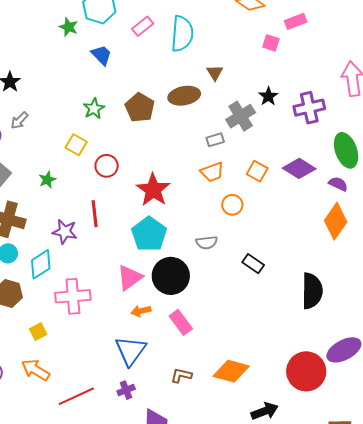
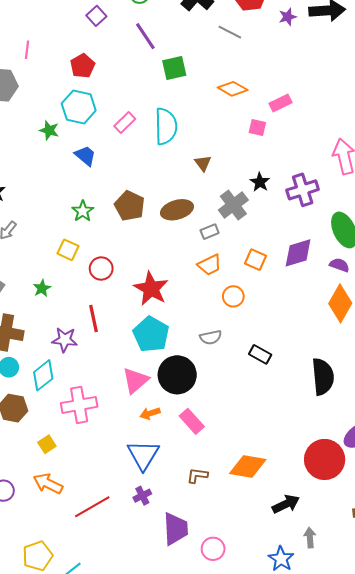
brown ellipse: (184, 96) -> (177, 210), moved
purple diamond: (299, 168) -> (298, 253), turned -44

